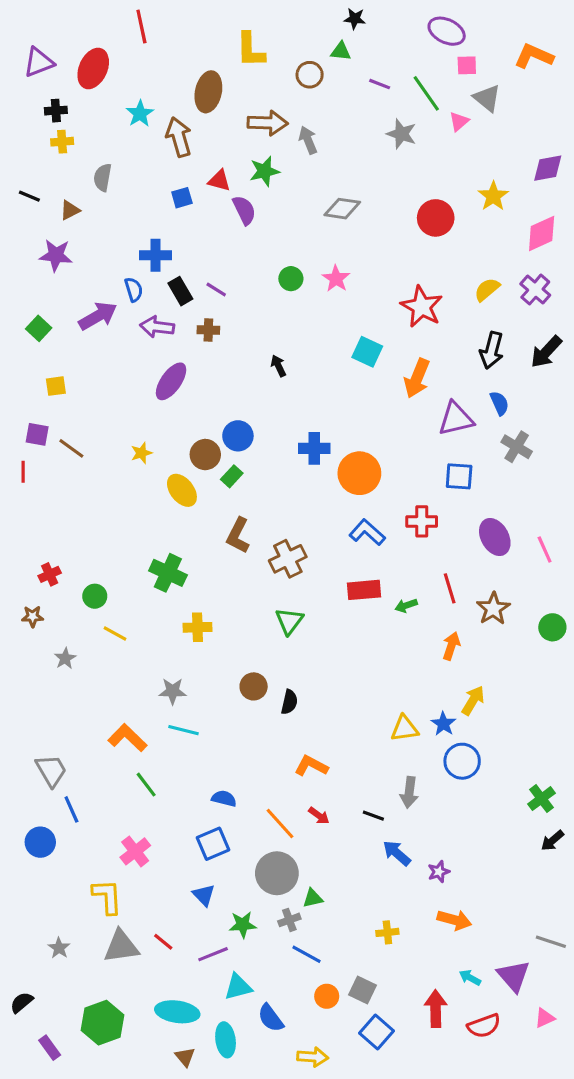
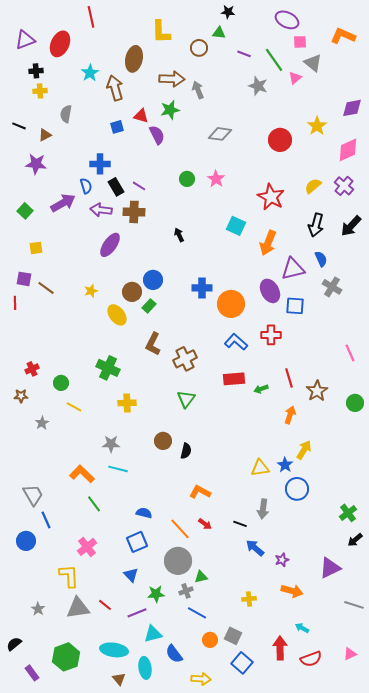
brown cross: (208, 330) -> (134, 212), size x1.5
purple ellipse: (495, 537) -> (270, 291), moved
purple triangle: (513, 976) -> (330, 568), moved, turned 45

